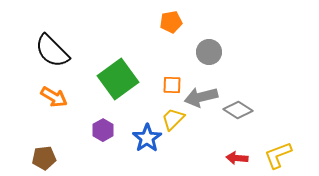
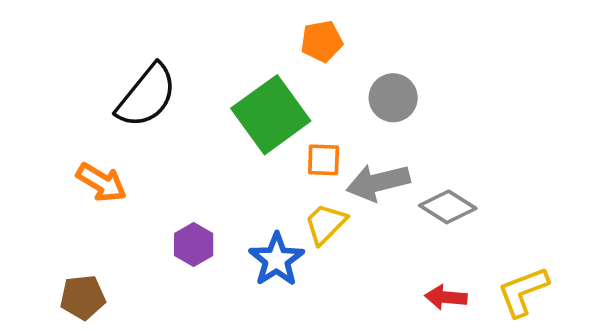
black semicircle: (52, 51) -> (147, 96), moved, turned -96
green square: (118, 79) -> (271, 115), moved

